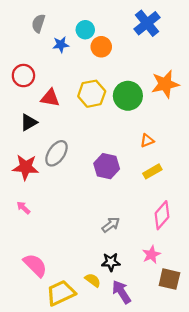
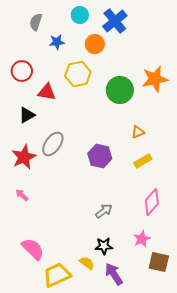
blue cross: (147, 23) -> (115, 21), moved
cyan circle: (85, 30) -> (80, 15), moved
yellow hexagon: (92, 94) -> (78, 74), moved
red star: (26, 167) -> (24, 157), turned -30

